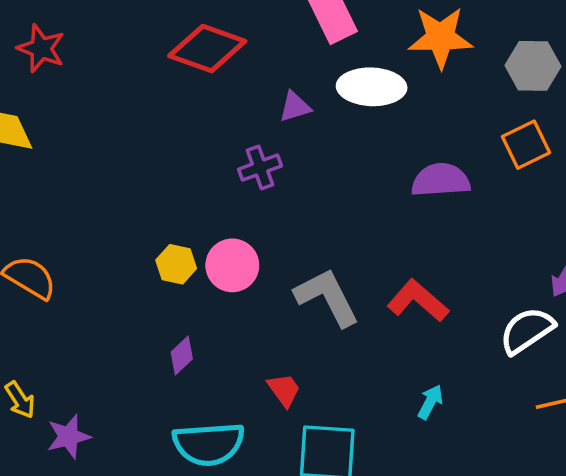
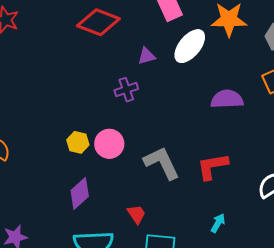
white ellipse: (372, 87) -> (190, 46), turned -54
red L-shape: (418, 301) -> (212, 166), turned -52
purple diamond: (182, 356) -> (80, 193), size x1.5

